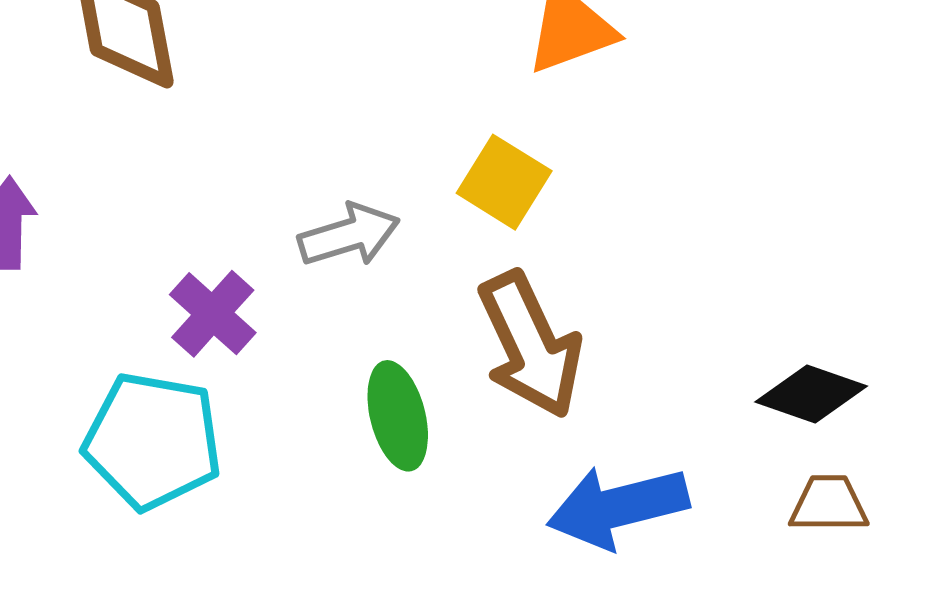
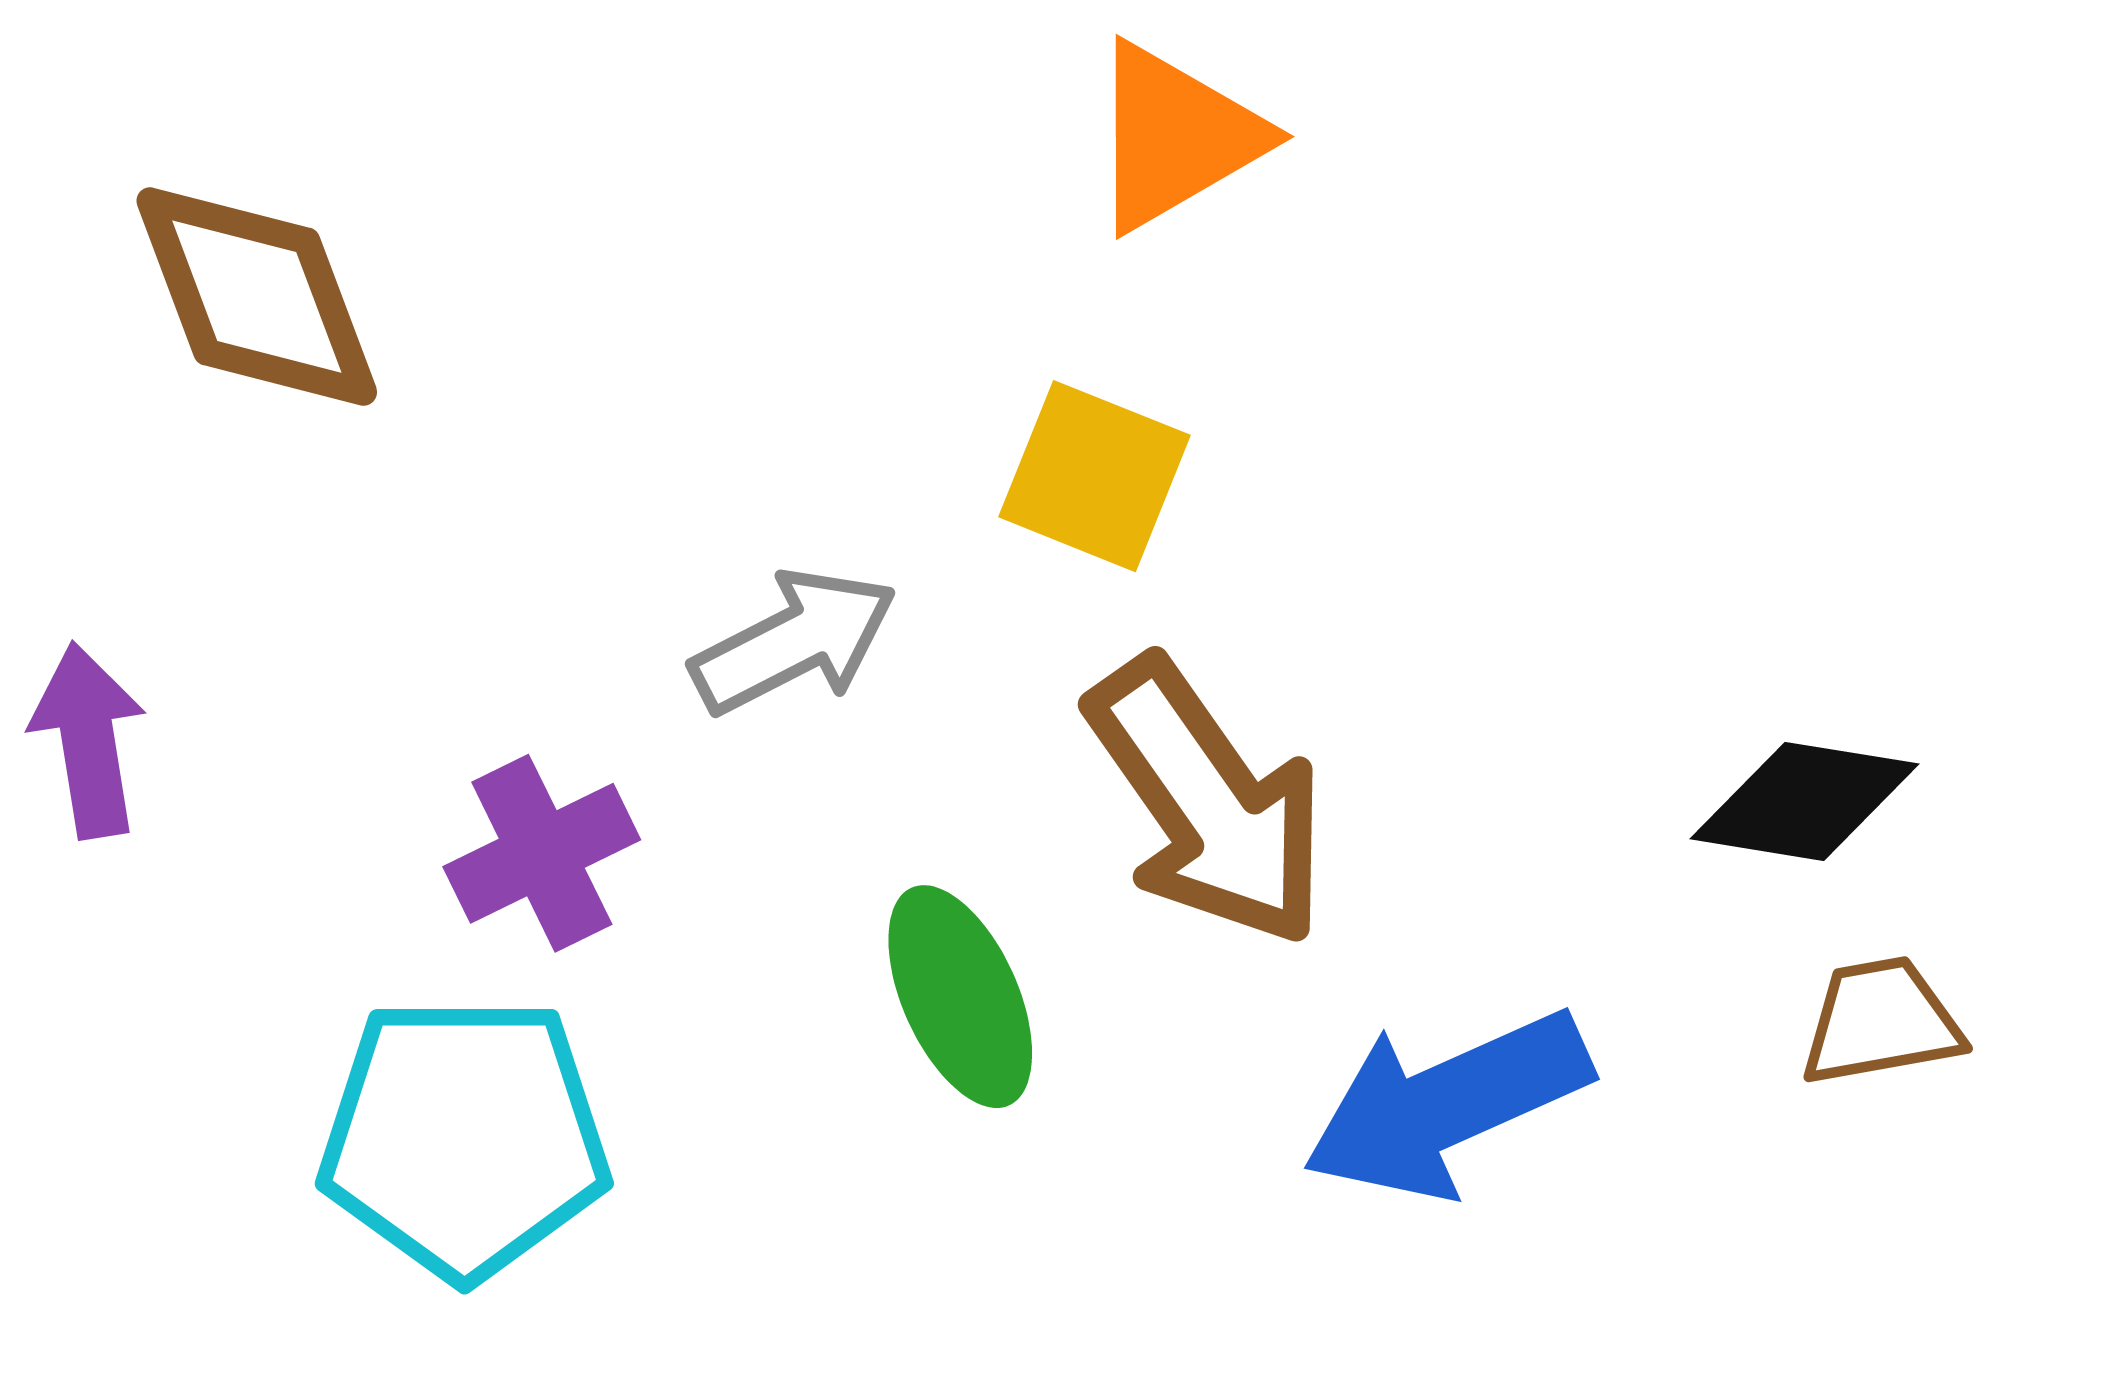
purple cross: (213, 314) -> (542, 853), turned 32

